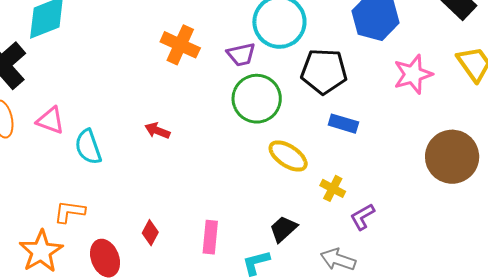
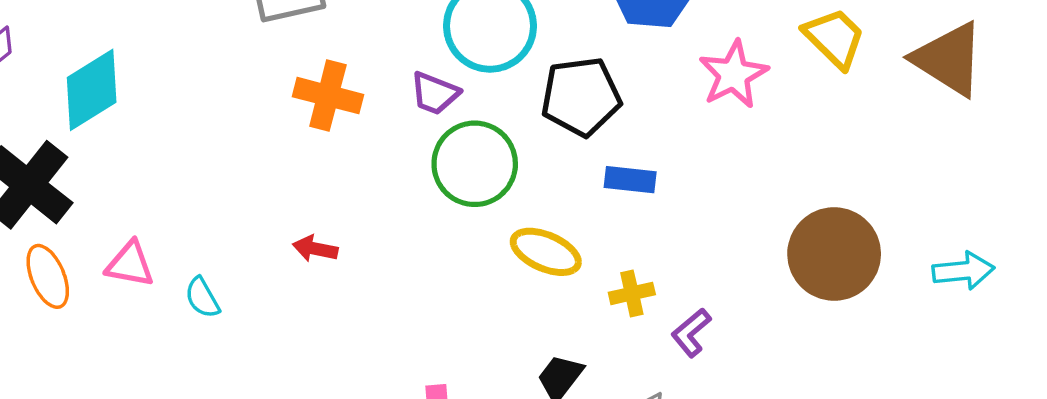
purple trapezoid: (241, 54) -> (435, 93), turned 44
cyan semicircle: (88, 147) -> (202, 298), size x0.7
brown circle: (452, 157) -> (834, 254), moved
yellow cross: (333, 188) -> (632, 293), turned -30

